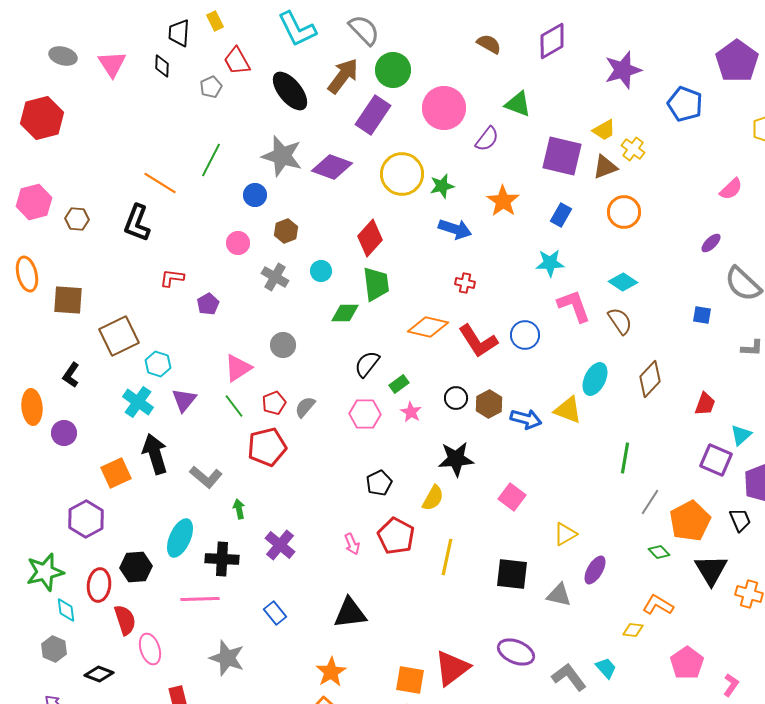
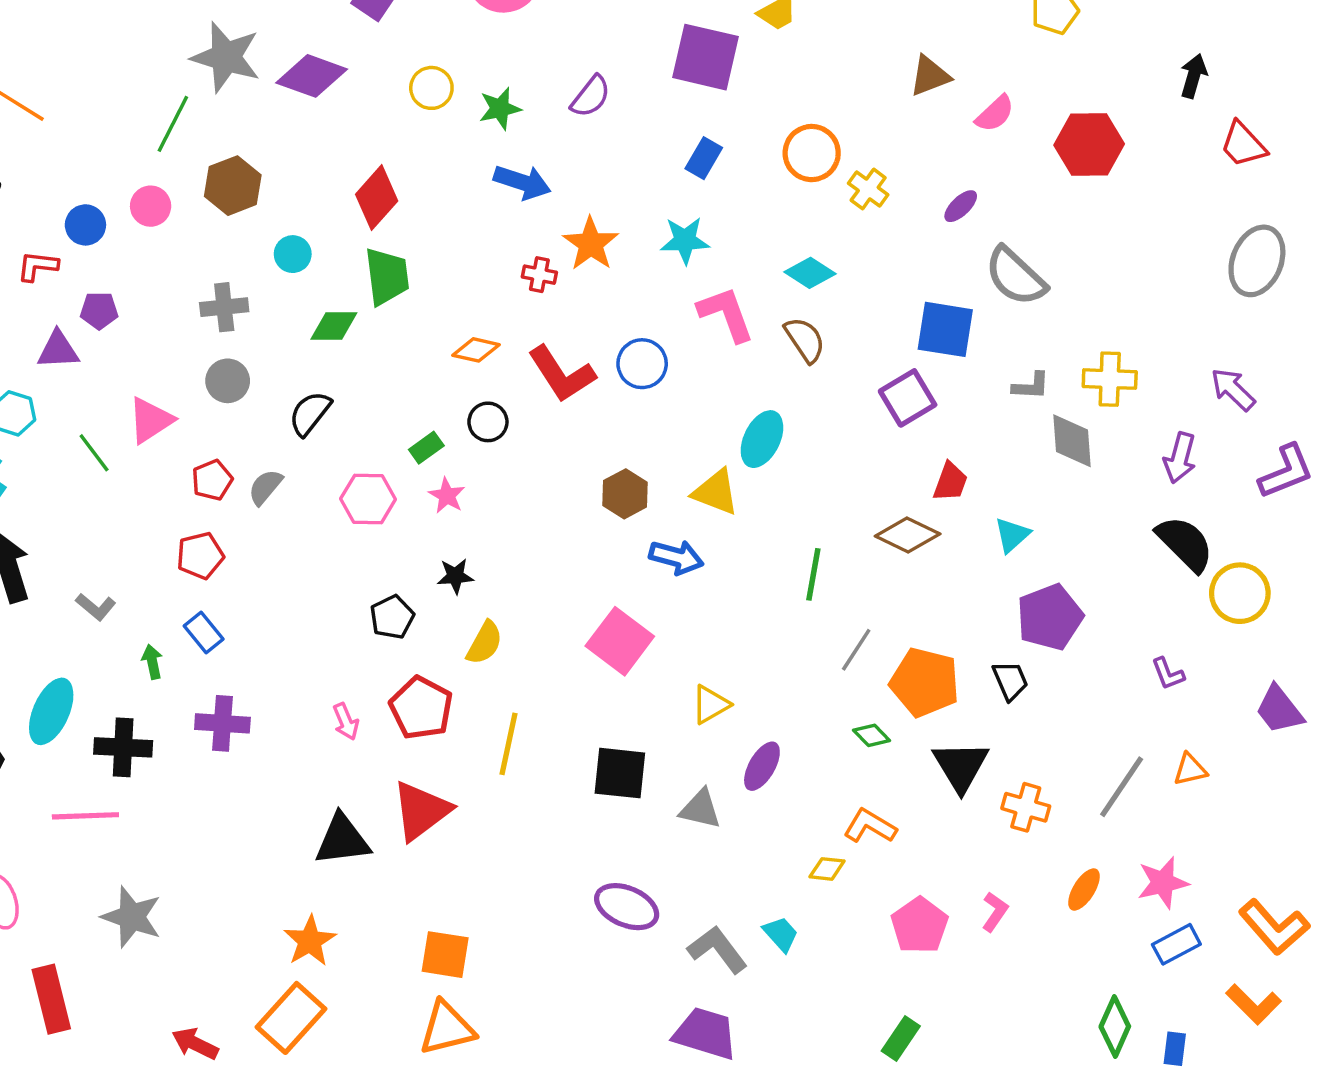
purple semicircle: (487, 139) -> (591, 97), moved
yellow cross: (633, 149) -> (868, 189), moved
green line: (211, 160) -> (173, 124), moved
brown triangle: (605, 167) -> (930, 76), moved
yellow circle: (402, 174) -> (431, 88), size x0.6
blue circle: (255, 195) -> (85, 225), moved
orange star: (503, 201) -> (591, 244), moved
brown hexagon: (286, 231) -> (233, 186), size x1.4
gray cross: (275, 277) -> (224, 307), moved, turned -36
purple pentagon: (208, 304) -> (99, 311), turned 30
blue square: (702, 315) -> (945, 329), size x1.8
orange diamond: (428, 327) -> (476, 350), size x0.7
black semicircle: (367, 364) -> (310, 413), moved
brown diamond: (650, 379) -> (908, 535), moved, turned 72
black circle: (456, 398) -> (488, 422), moved
purple triangle: (184, 400) -> (58, 350), moved, turned 48
brown hexagon: (489, 404) -> (625, 494), moved
green line: (234, 406) -> (94, 453), moved
blue arrow: (526, 419) -> (676, 557), moved
red pentagon: (267, 447) -> (200, 556), size x0.7
black star: (456, 459) -> (455, 576), moved, size x0.6
purple square: (716, 460) -> (908, 398), moved, turned 36
gray L-shape: (206, 477) -> (96, 607), size x0.7
pink square: (512, 497) -> (620, 641), size x1.4
orange pentagon: (690, 521) -> (925, 682), turned -30
purple cross: (280, 545) -> (222, 723), turned -36
blue rectangle: (275, 613) -> (204, 633), moved
red triangle: (452, 668) -> (421, 811), moved
pink L-shape: (731, 685) -> (995, 912), moved

